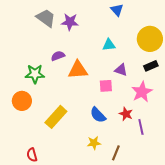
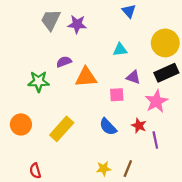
gray trapezoid: (46, 18) -> (51, 20), turned -100
black rectangle: (151, 66) -> (166, 73), size x1.5
orange circle: (22, 101) -> (21, 124), moved
yellow star: (94, 143) -> (104, 169), moved

